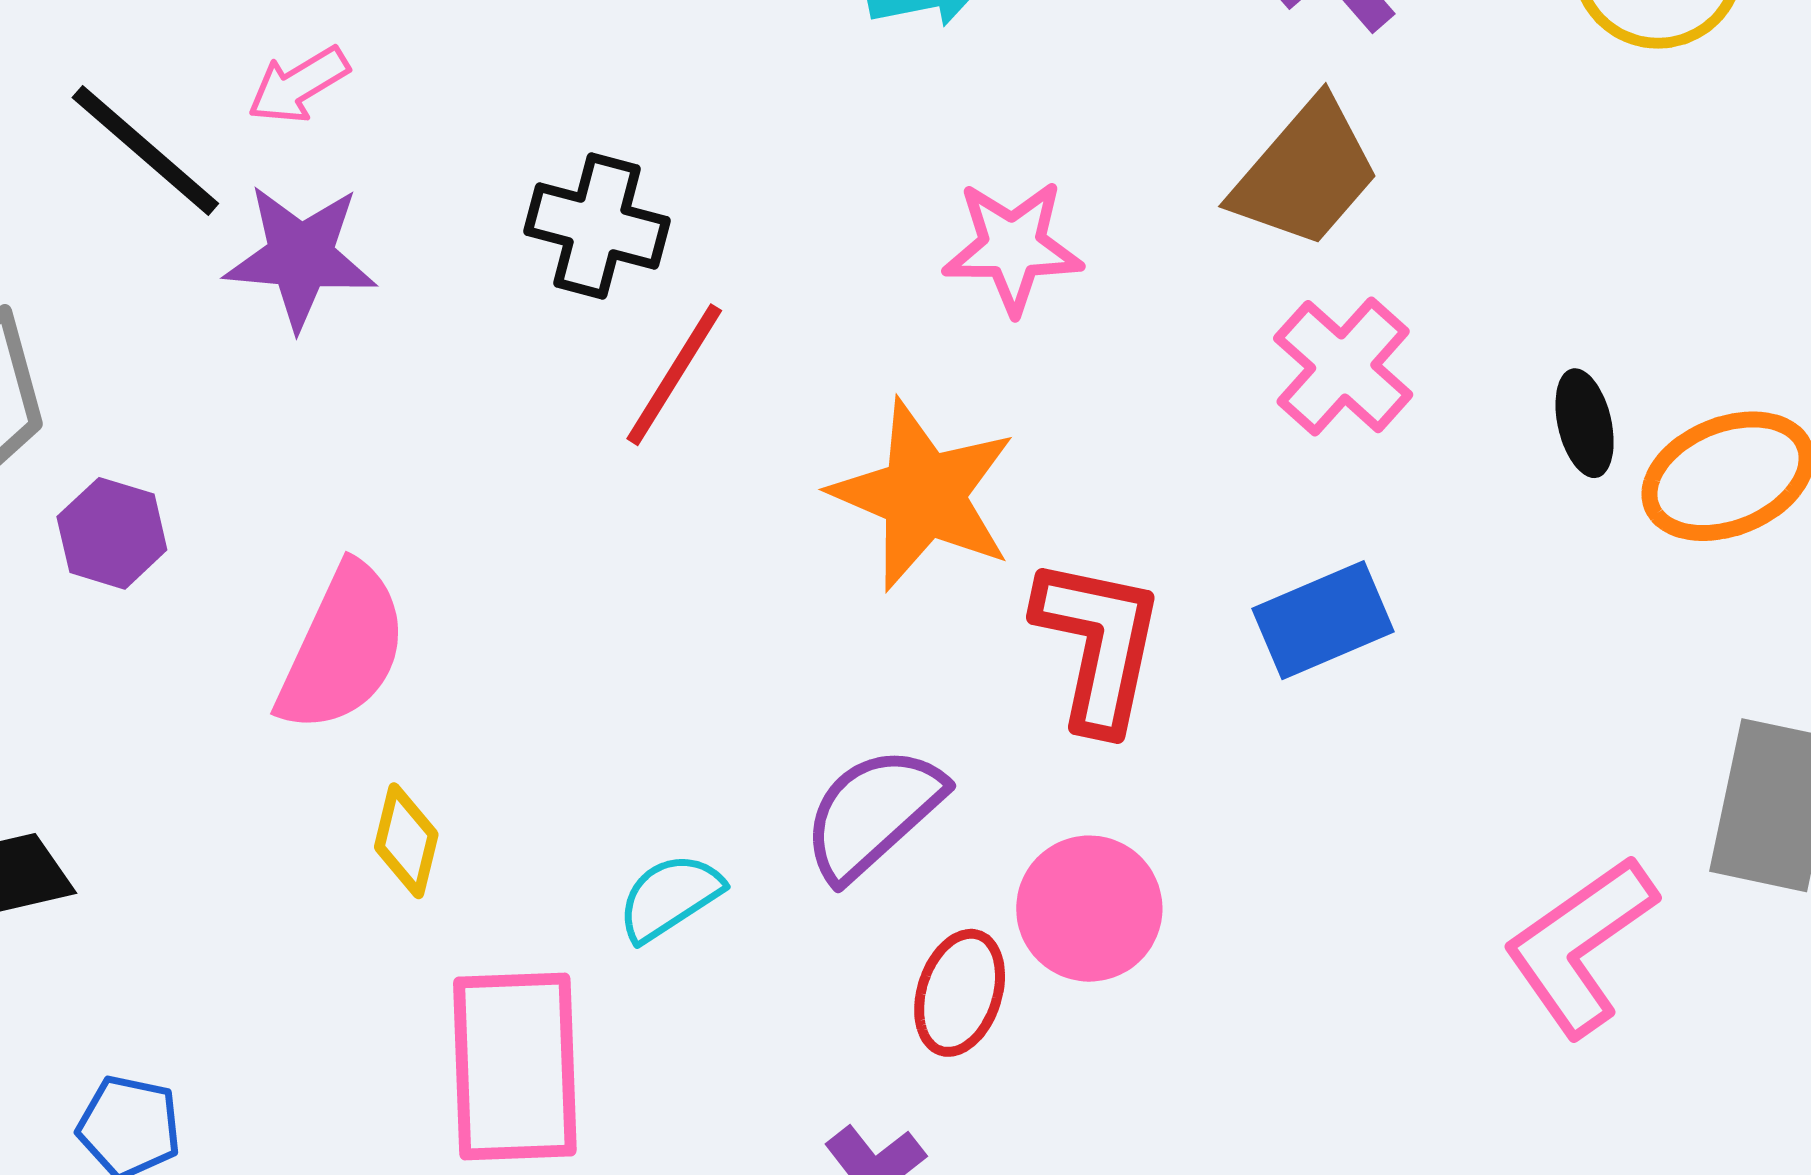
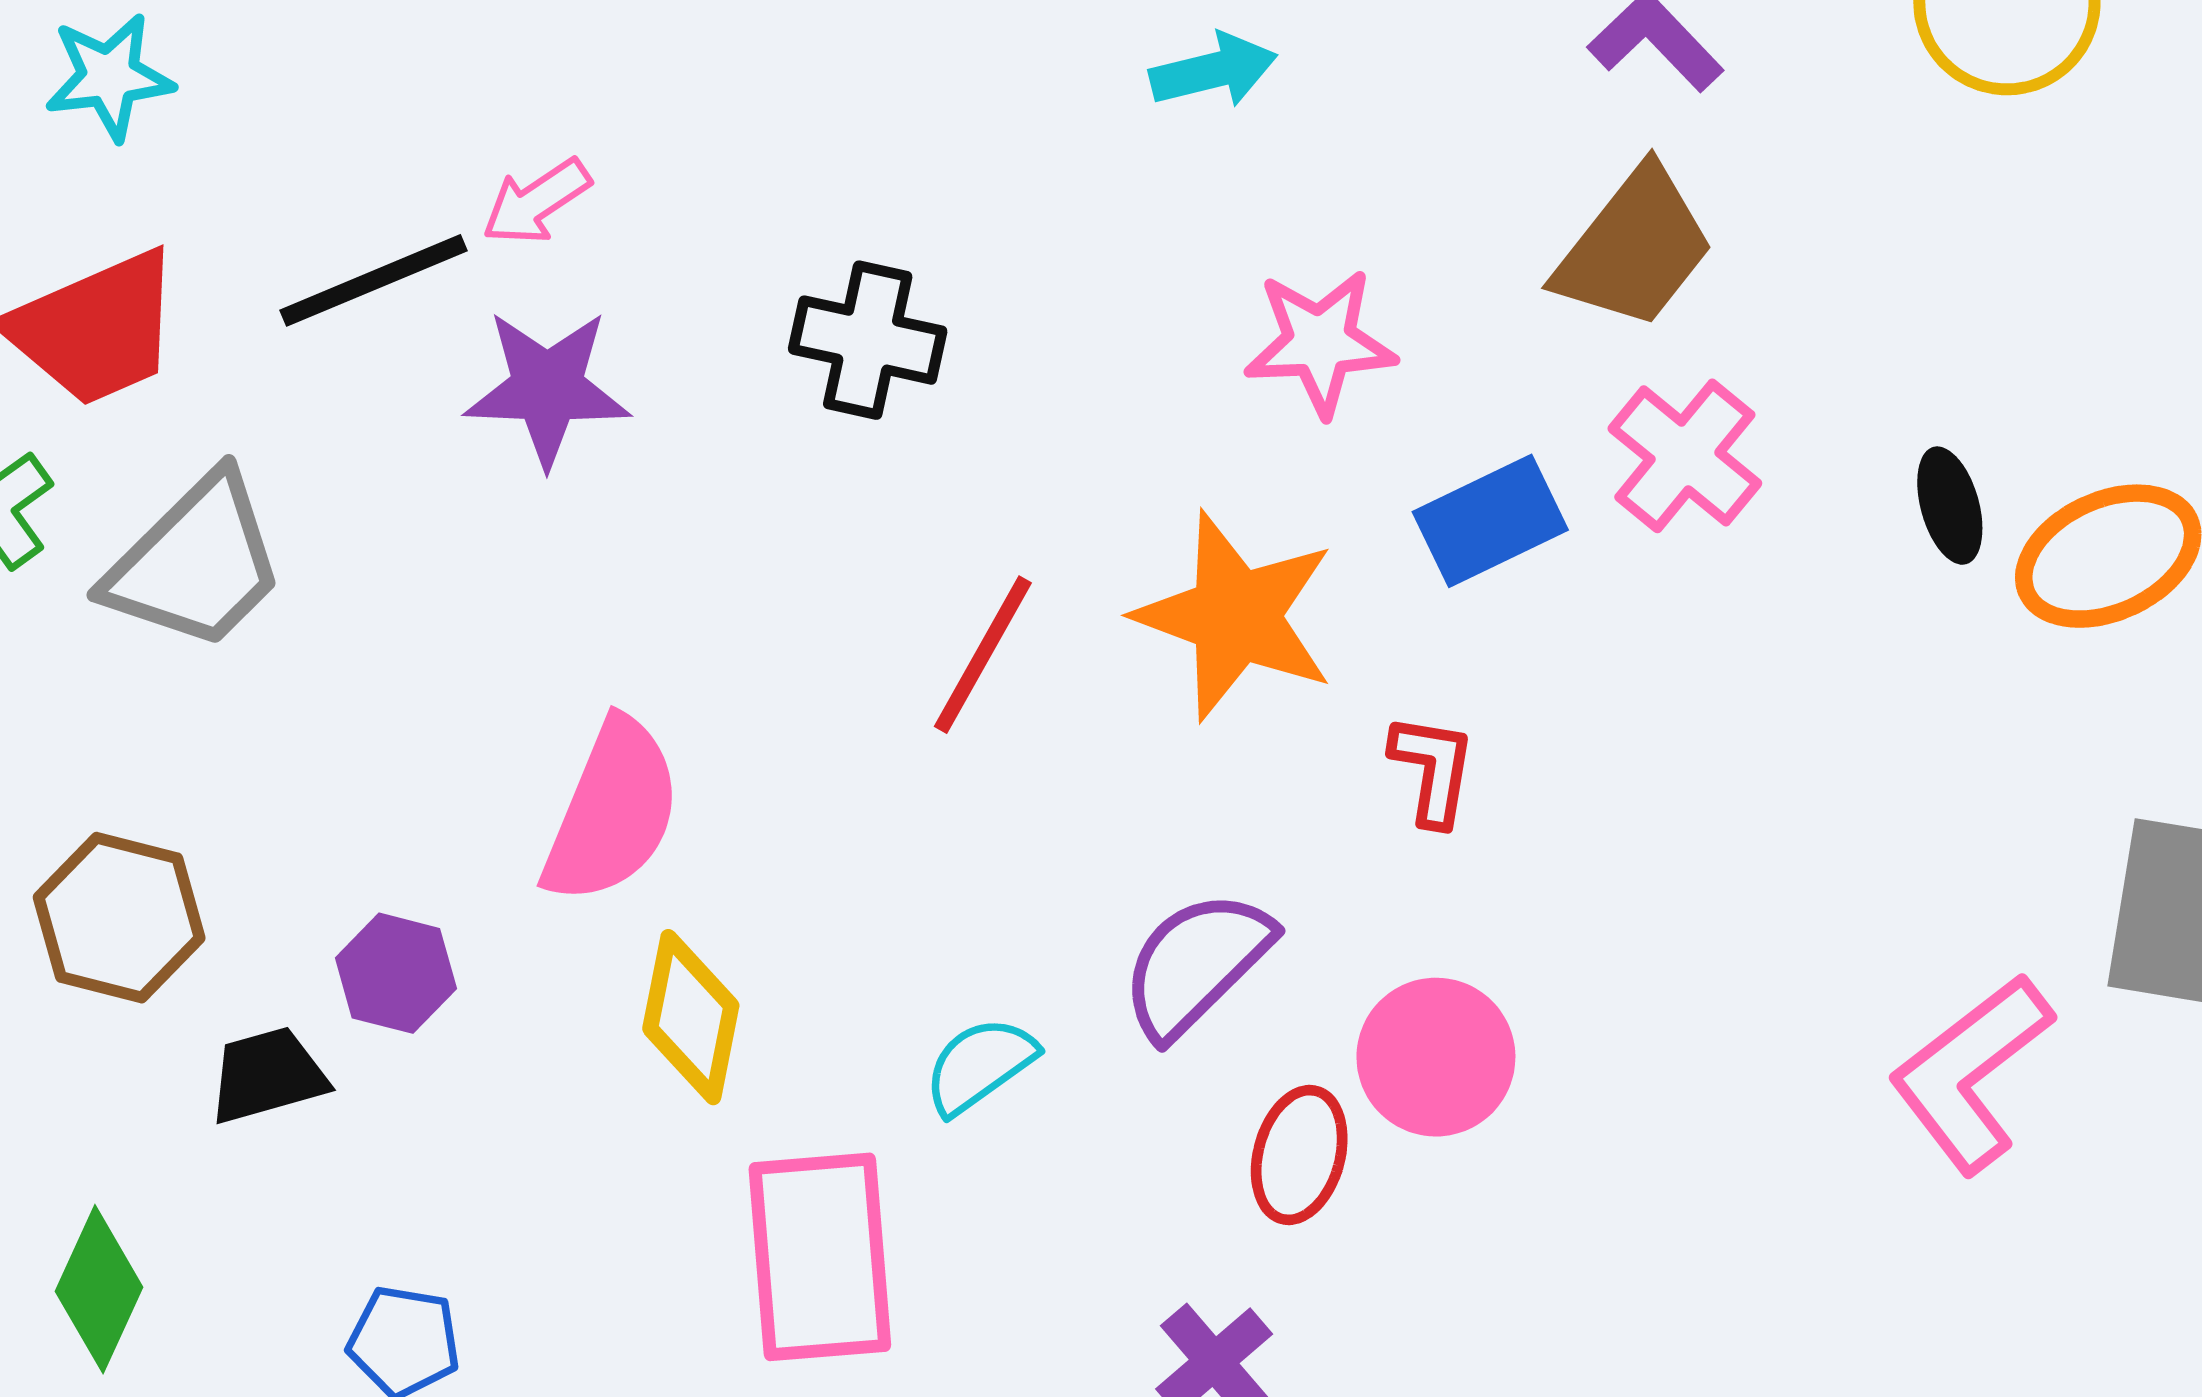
black line: (145, 151) -> (374, 280), turned -61
red line: (674, 375) -> (983, 655), moved
purple hexagon: (112, 533) -> (396, 973), moved
blue rectangle: (1323, 620) -> (1490, 521), moved
red L-shape: (1098, 644) -> (1433, 769), size x0.6
yellow diamond: (406, 841) -> (691, 1017), size x1.4

